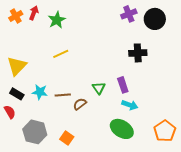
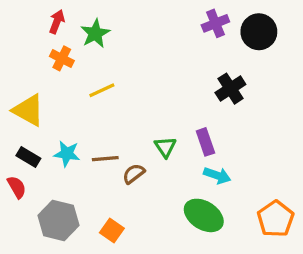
orange cross: (16, 16) -> (62, 58), moved, turned -32
black cross: (138, 53) -> (230, 89), turned -30
yellow triangle: (17, 66) -> (28, 110), turned -45

